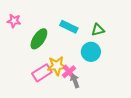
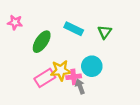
green triangle: (98, 30) -> (105, 32), turned -40
cyan circle: (91, 52) -> (92, 66), moved
pink cross: (69, 72) -> (74, 77), turned 32

